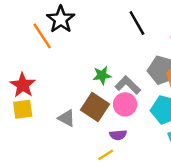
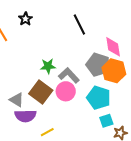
black star: (61, 19) -> (25, 19), moved, size x0.6
purple semicircle: (118, 135) -> (25, 116), moved, size x1.5

